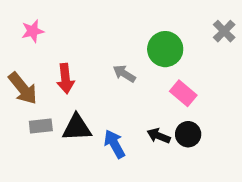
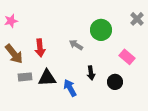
pink star: (33, 31) -> (11, 21), moved
pink rectangle: (183, 93) -> (127, 57), moved
black arrow: (159, 136) -> (91, 73), moved, turned -120

